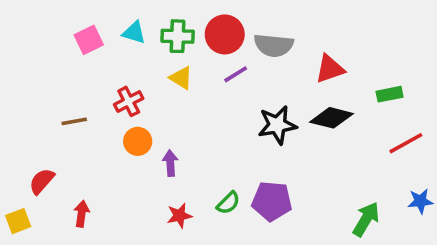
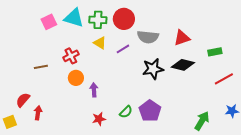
cyan triangle: (134, 33) -> (74, 18), size x1.5
gray semicircle: (274, 45) -> (148, 37), moved
purple line: (236, 74) -> (123, 49), moved
purple pentagon: (272, 201) -> (150, 111), turned 30
red arrow: (82, 214) -> (38, 113), moved

